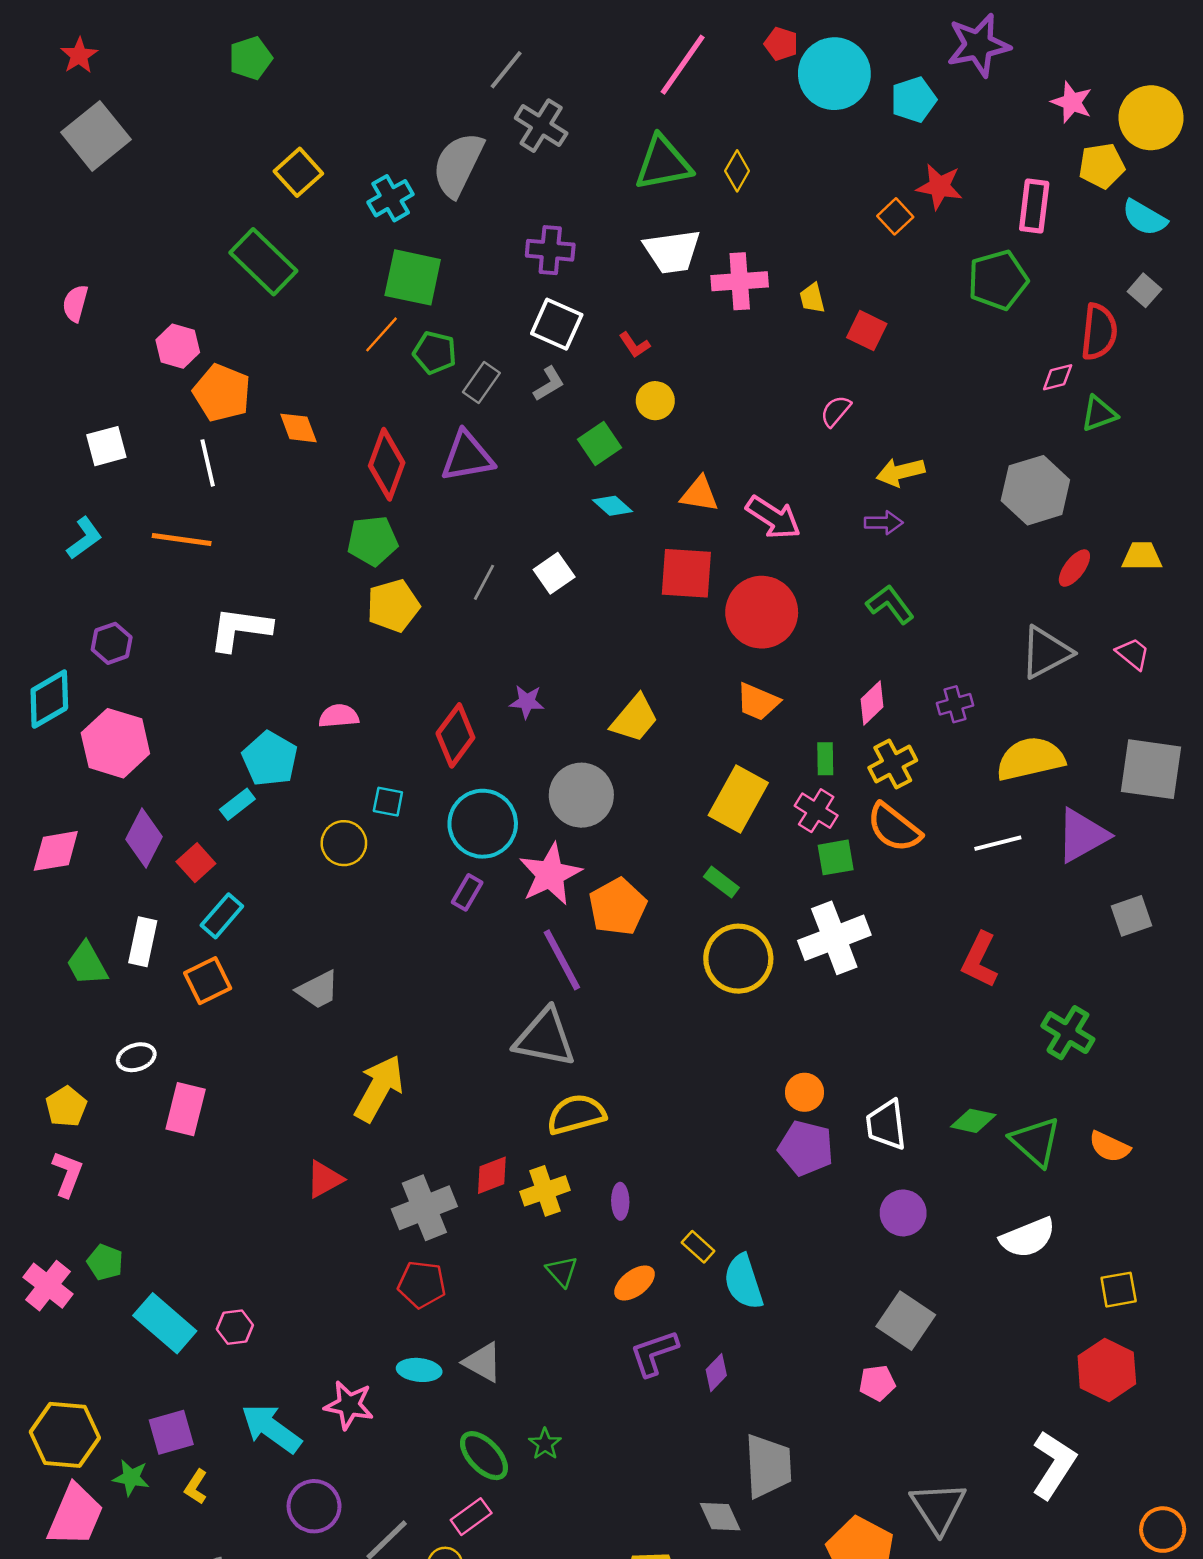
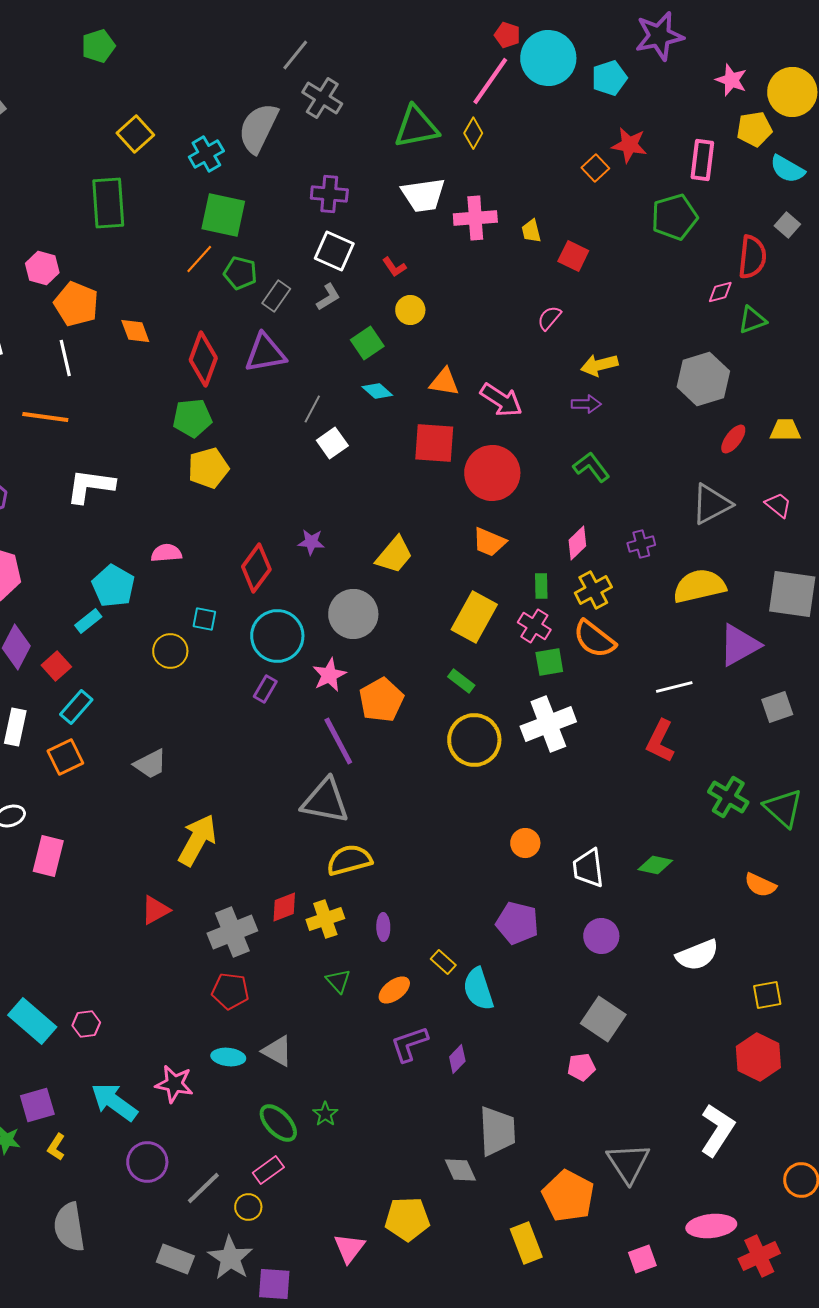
pink line: (683, 65) -> (490, 81), moved
green rectangle: (263, 262) -> (108, 203), turned 42
gray line: (484, 582) -> (312, 409), moved
white line: (998, 843) -> (674, 687), moved
pink star: (550, 874) -> (329, 675), size x0.7
green triangle: (1035, 1142) -> (783, 808), moved
purple pentagon: (806, 1148) -> (517, 923), moved

